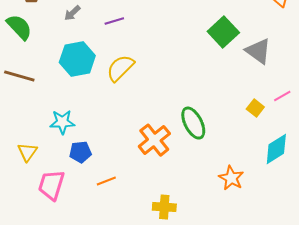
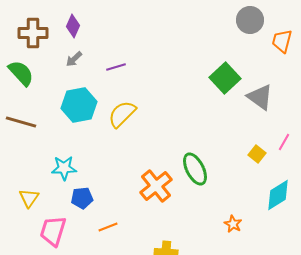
pink line: (282, 96) -> (284, 142), turned -30
orange star: (231, 178) -> (233, 224), size x0.7

